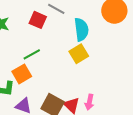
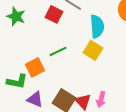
green line: (32, 54) -> (58, 51), moved
yellow square: (79, 54) -> (93, 50), turned -30

